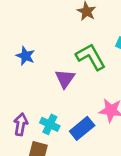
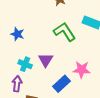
purple triangle: (65, 79) -> (46, 60), moved
cyan cross: (50, 124) -> (25, 64), moved

